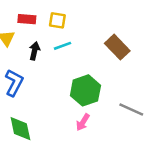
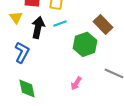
black arrow: (34, 51) -> (38, 27), size x1.5
green hexagon: (85, 90) -> (85, 44), moved

